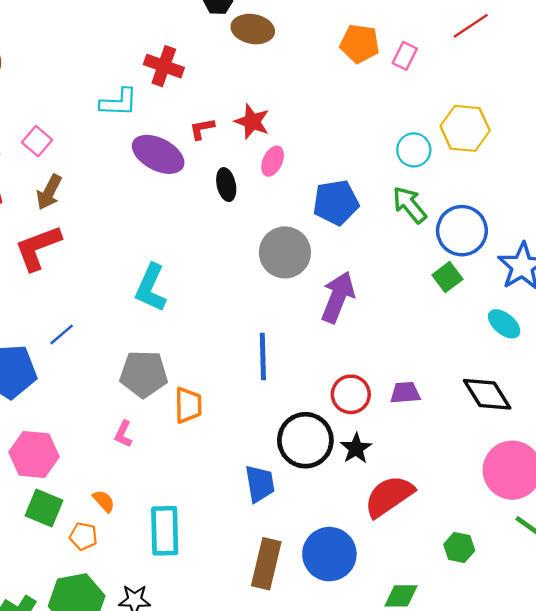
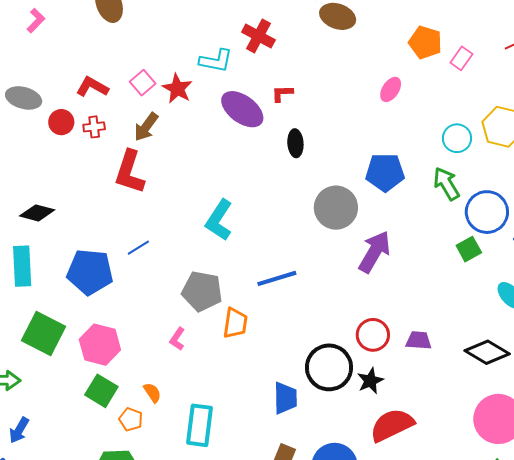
red star: (252, 122) -> (177, 89), moved
pink ellipse: (273, 161) -> (391, 89), moved
red L-shape: (38, 248) -> (130, 172), turned -60
blue line: (263, 357) -> (277, 278), moved, turned 66
black diamond: (487, 394) -> (487, 352), turned -36

